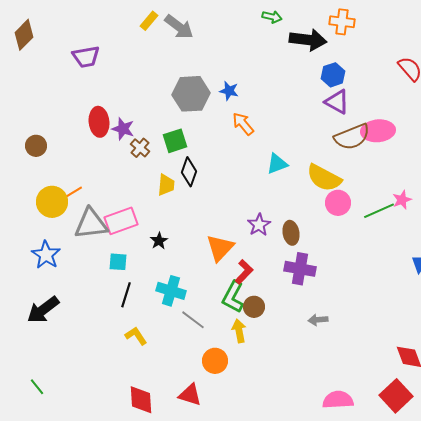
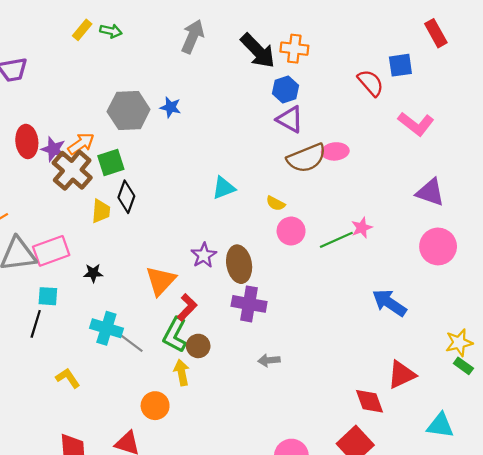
green arrow: (272, 17) -> (111, 31), moved
orange cross: (342, 22) -> (294, 49), moved
gray arrow: (179, 27) -> (193, 36), moved, turned -104
black arrow: (308, 40) -> (258, 51), turned 39
orange arrow: (243, 124) -> (81, 144), moved, turned 95
pink ellipse: (378, 131) -> (335, 151), size x0.7
brown cross: (140, 148) -> (72, 170), size x1.8
yellow semicircle: (324, 178) -> (276, 203), size x0.5
brown ellipse: (291, 233) -> (239, 264), size x1.4
black star: (159, 241) -> (93, 273), turned 30
black line: (126, 295) -> (36, 324), moved
gray line: (193, 320) -> (131, 343), moved

